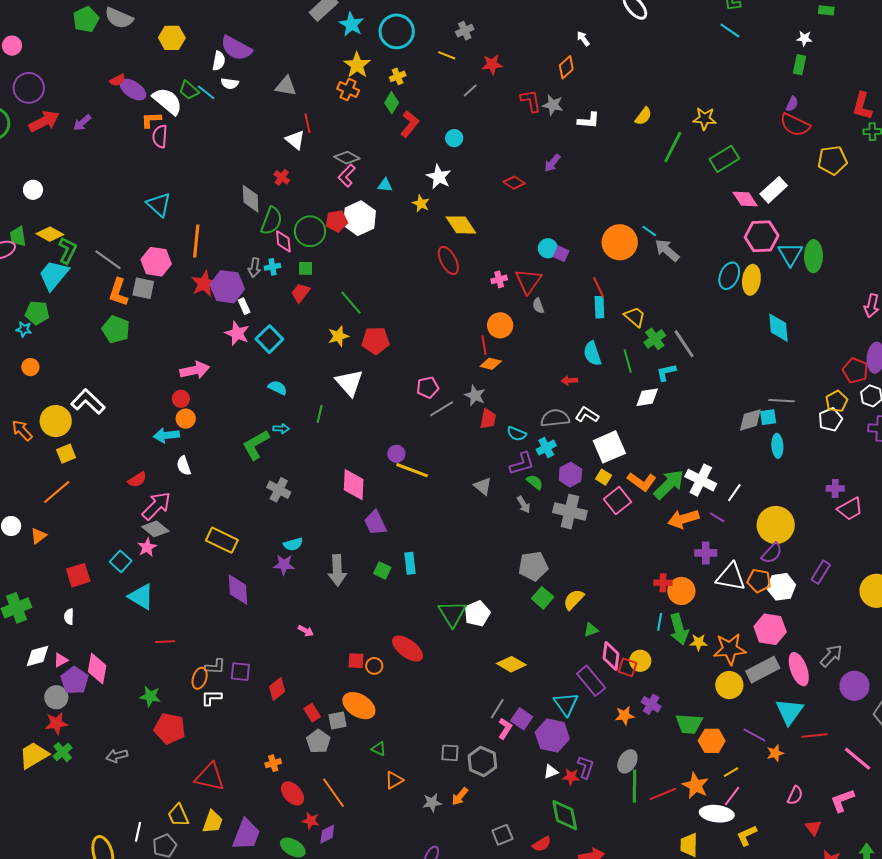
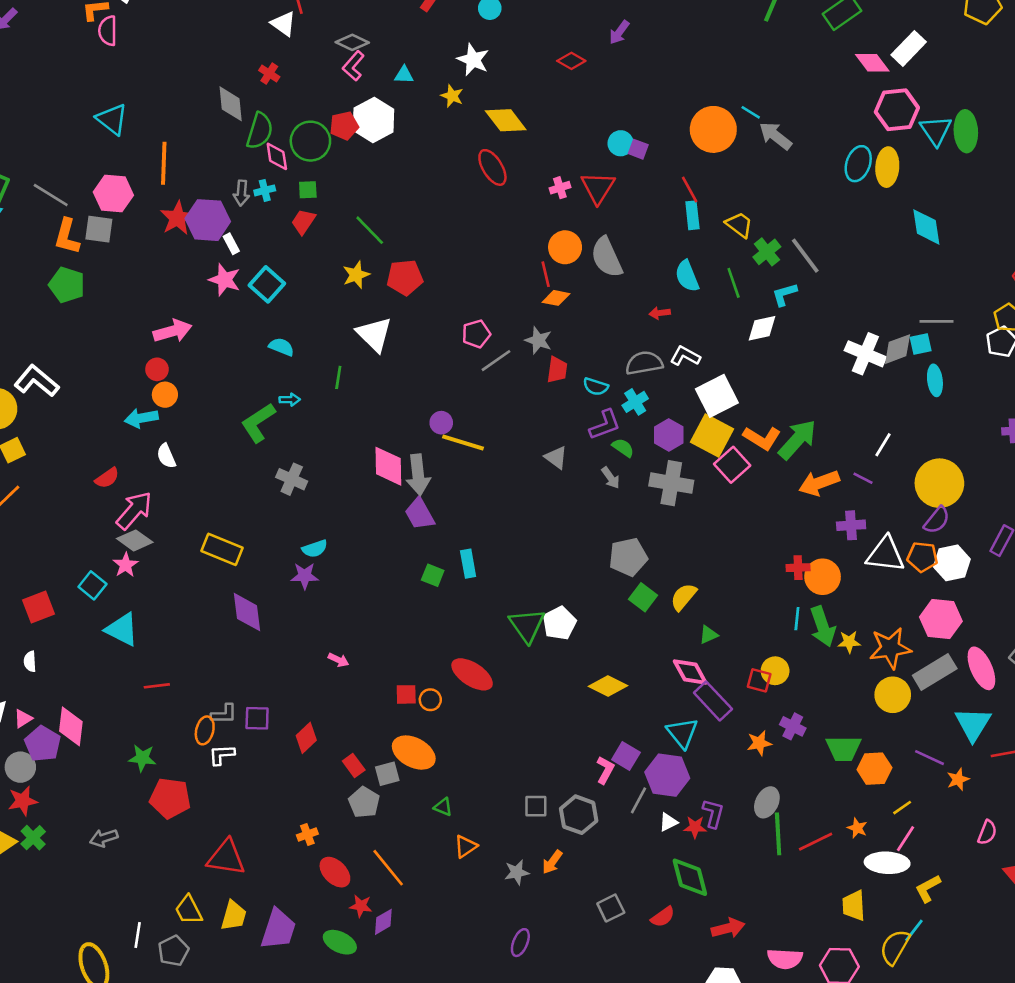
gray semicircle: (538, 306) -> (607, 257), moved, size x2.0
yellow square: (604, 477) -> (712, 436), size x2.0
white cross: (701, 480) -> (865, 354), moved
gray arrow: (337, 570) -> (418, 475), moved
pink diamond: (611, 656) -> (690, 672), moved, turned -32
gray line: (497, 709) -> (639, 800), moved
orange star: (696, 786) -> (857, 828), size x0.6

